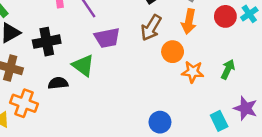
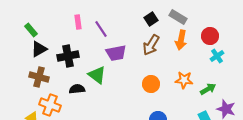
cyan cross: (249, 14) -> (217, 56), moved
orange circle: (173, 52) -> (151, 84), moved
green arrow: (228, 69) -> (208, 89), moved, turned 35

